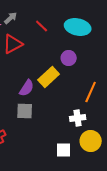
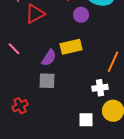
purple circle: (69, 58) -> (81, 15), moved
yellow rectangle: (49, 77) -> (71, 47), turned 30

